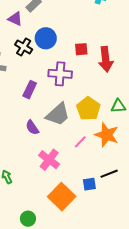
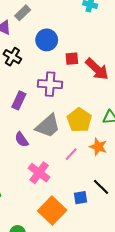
blue circle: (46, 38) -> (47, 40), moved
red arrow: (106, 59) -> (97, 69), turned -40
orange star: (107, 135) -> (98, 147), size x0.7
black line: (109, 174) -> (101, 187), turned 66

